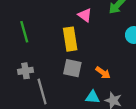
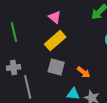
pink triangle: (85, 15) -> (55, 17), moved
yellow rectangle: (70, 39) -> (55, 41), turned 55

